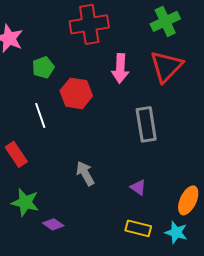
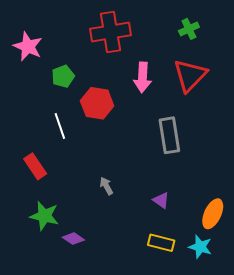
green cross: (165, 21) -> (189, 29), size x0.7
gray arrow: (85, 173) -> (106, 186), size x0.7

